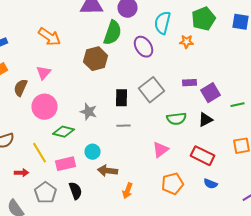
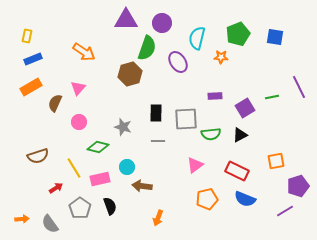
purple rectangle: (190, 83) -> (215, 96), moved
gray square: (152, 90) -> (186, 119), moved, turned 35
green line: (238, 105) -> (272, 97), moved
pink circle: (44, 107) -> (79, 122), size x0.6
red arrow: (22, 173) -> (56, 188), turned -32
blue semicircle: (210, 184) -> (245, 199), size x1.5
orange arrow: (128, 191) -> (158, 218), moved

